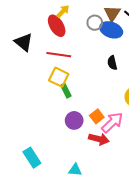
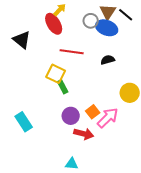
red line: (59, 55) -> (72, 52), moved
black semicircle: (112, 63) -> (108, 60), turned 88
red arrow: (99, 139) -> (84, 134), moved
cyan rectangle: (32, 158) -> (24, 122), moved

